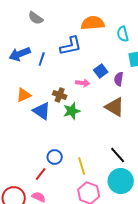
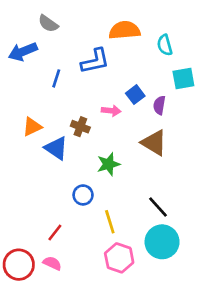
blue arrow: (20, 54) -> (23, 52), moved
green star: (72, 111) -> (108, 164), moved
blue circle: (55, 157) -> (83, 195), moved

